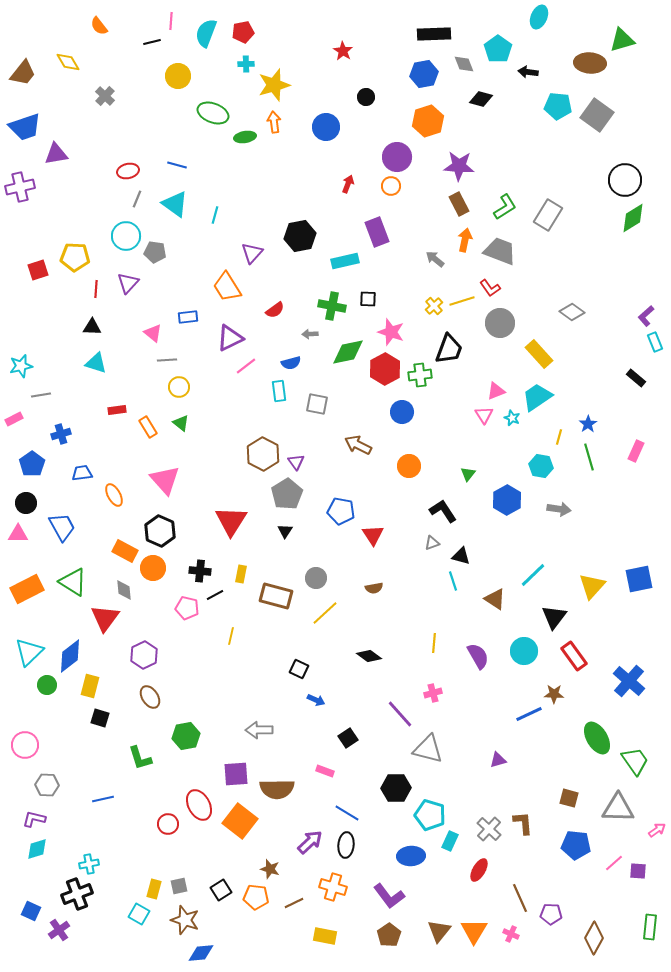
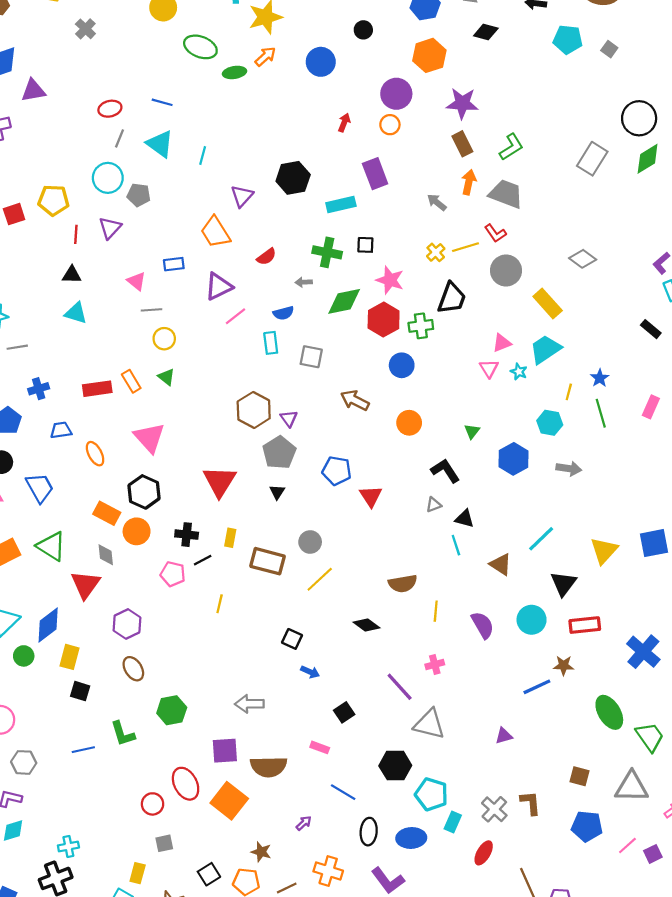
gray square: (597, 115) -> (609, 49), size x0.5
orange arrow: (274, 122) -> (265, 56), turned 55
gray rectangle: (548, 215) -> (592, 159), moved
red rectangle: (117, 410) -> (97, 389), moved, size x1.5
brown semicircle: (374, 588) -> (403, 584), moved, size x1.5
red rectangle: (574, 656) -> (585, 625), turned -60
blue line: (103, 799) -> (83, 750), moved
purple arrow: (310, 842) -> (304, 823), size x0.6
black ellipse: (346, 845) -> (369, 832), moved
purple square: (638, 871) -> (653, 854), turned -30
gray square: (179, 886) -> (164, 843), moved

